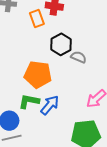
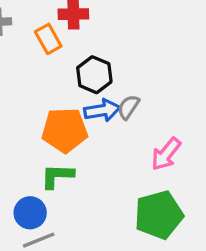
gray semicircle: (79, 57) -> (128, 107), moved, turned -70
blue arrow: (50, 105) -> (102, 110), moved, turned 50

